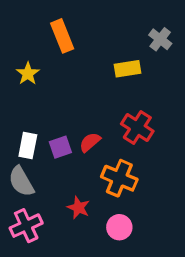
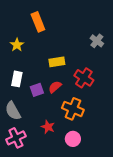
gray cross: (160, 39) -> (97, 41), moved
yellow rectangle: (127, 69) -> (57, 62), moved
white rectangle: (28, 145) -> (17, 79), moved

